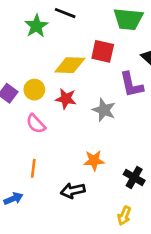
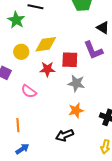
red square: (103, 51) -> (70, 60), moved
yellow circle: (34, 90) -> (21, 52), moved
gray star: (104, 110) -> (76, 83), moved
orange line: (33, 168) -> (18, 125), moved

